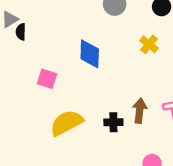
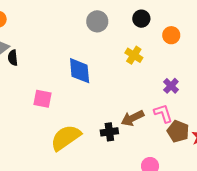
brown arrow: (140, 111) -> (132, 118), turned -115

